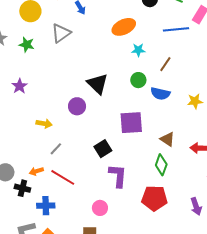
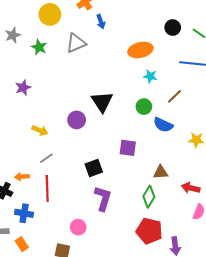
purple square: (131, 123) -> (128, 148), size x0.7
brown triangle: (167, 139) -> (161, 172), turned -49
red line: (63, 177) -> (47, 189), turned 45
red pentagon: (154, 198) -> (149, 231), moved

